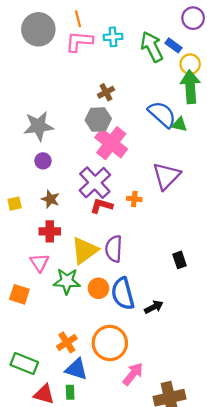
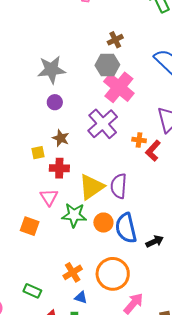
yellow square: (15, 204) -> (38, 153), moved
red L-shape: (101, 206) -> (153, 151), moved, turned -65
green rectangle: (24, 363) -> (32, 291), size x0.7
blue triangle: (76, 369) -> (81, 297), size x0.6

